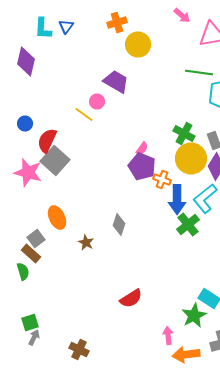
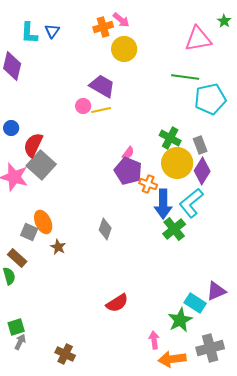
pink arrow: (182, 16) -> (121, 20), moved
yellow line: (84, 114) -> (101, 110), moved, turned -48
gray square: (36, 238) -> (29, 232), moved, turned -30
brown star: (86, 242) -> (58, 247), moved

